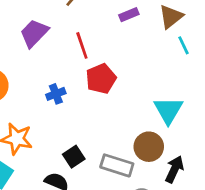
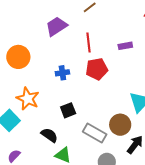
purple rectangle: (129, 15) -> (125, 46), moved
black square: (74, 157) -> (68, 110), moved

